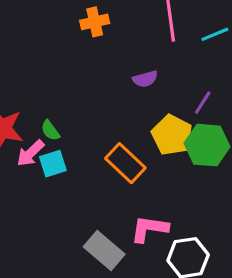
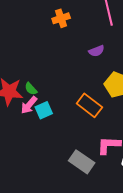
green semicircle: (50, 130) -> (31, 89), moved

